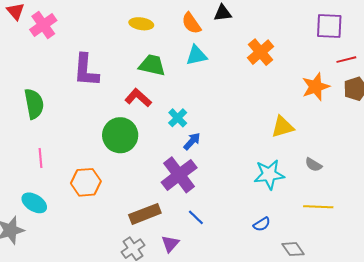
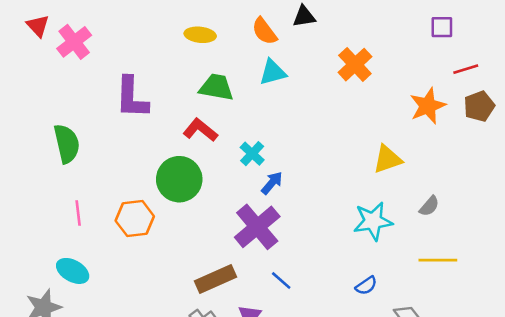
purple square: (329, 26) -> (442, 27), size x0.7
gray semicircle: (313, 165) -> (429, 206), turned -78
orange hexagon: (86, 182) -> (135, 219), moved

